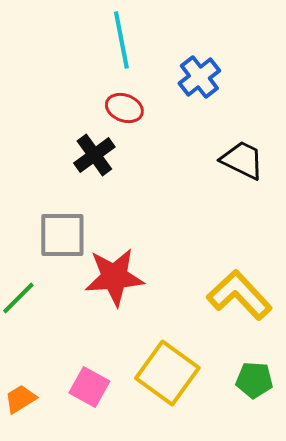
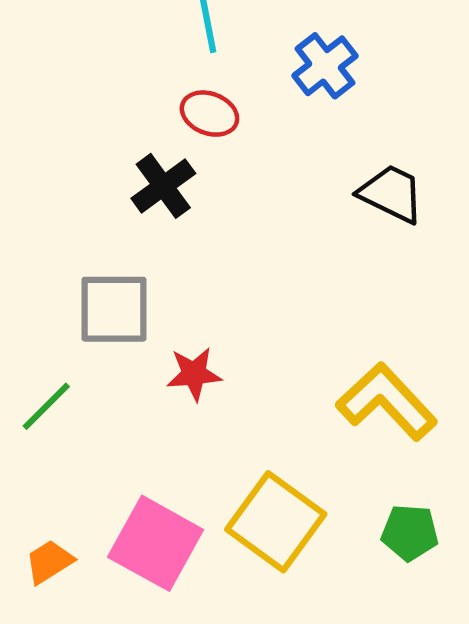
red star: (114, 277) -> (194, 374), size x0.6
pink square: (89, 387) -> (156, 543), size x1.5

